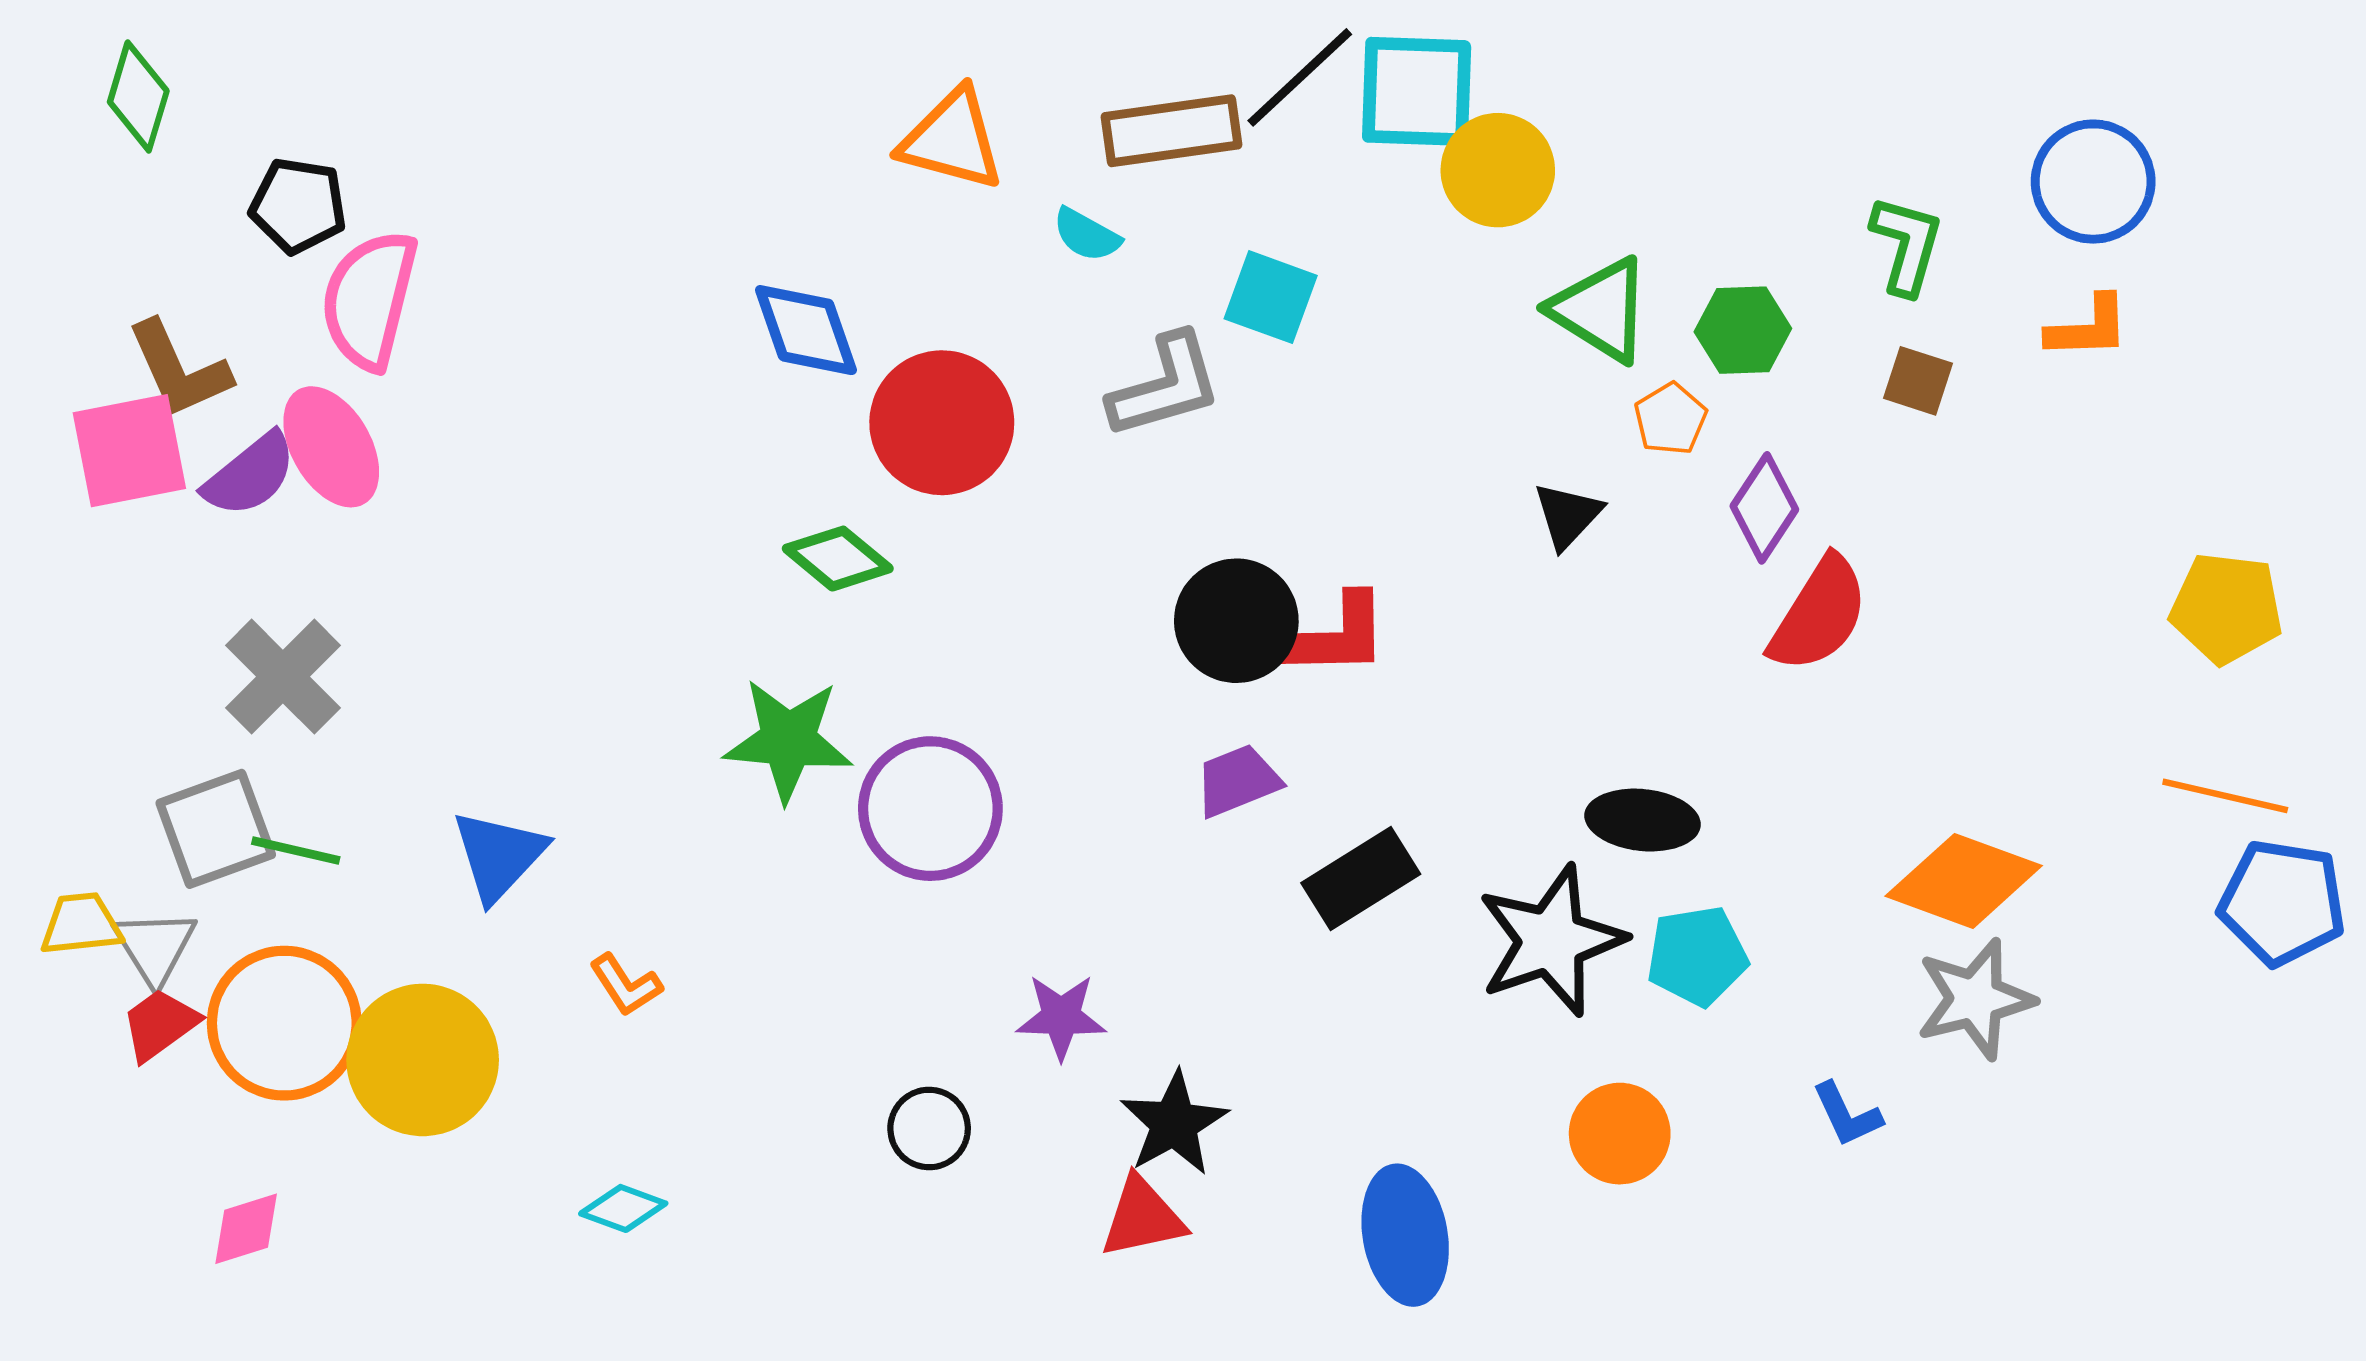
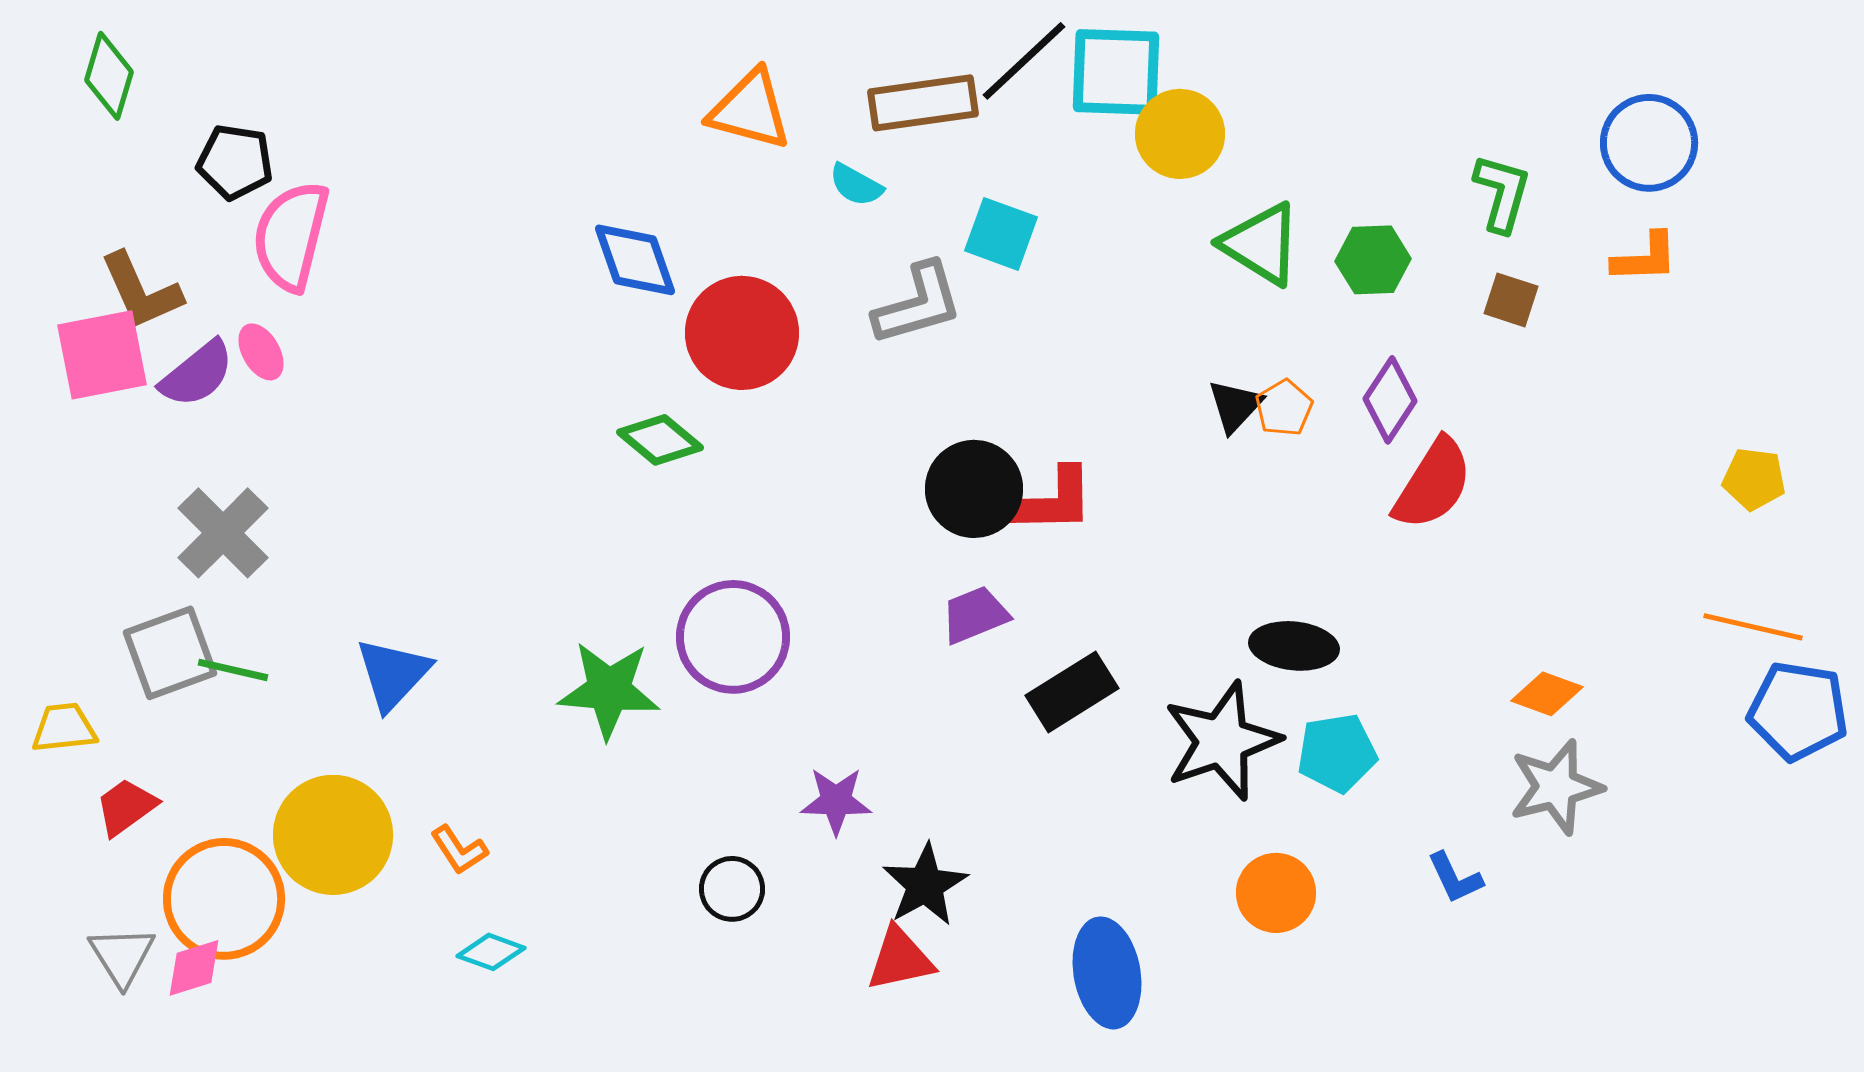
orange pentagon: (1670, 419) -> (1284, 408), moved
pink ellipse: (331, 447) -> (261, 352), size x0.6
yellow pentagon: (2226, 608) -> (1754, 479), size x0.7
green star: (788, 740) -> (609, 690), moved
orange diamond: (1964, 881) -> (1547, 694), size x0.6
gray triangle: (155, 947) -> (122, 956), moved
orange L-shape: (626, 985) -> (459, 850), moved
orange circle: (284, 1023) -> (224, 899), moved

